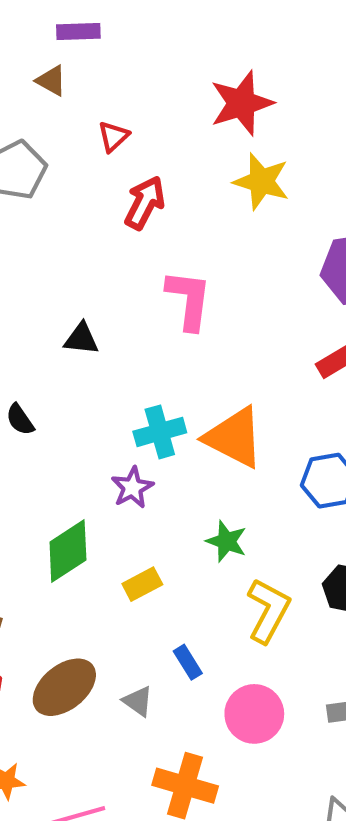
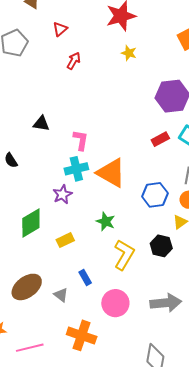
yellow star: (261, 181) -> (129, 53), size x0.6
red arrow: (145, 203) -> (74, 61), size x0.7
pink L-shape: (189, 300) -> (81, 140), moved, size x0.7

